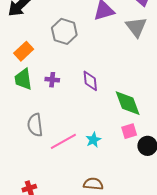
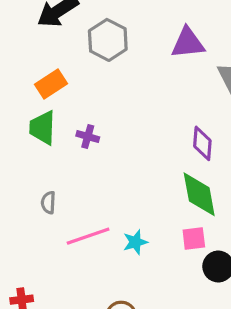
gray hexagon: (64, 31) -> (108, 40), moved
purple diamond: (90, 81) -> (202, 143), moved
gray semicircle: (35, 125) -> (48, 203), size x0.6

